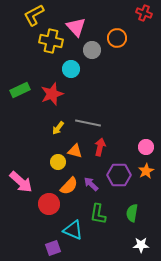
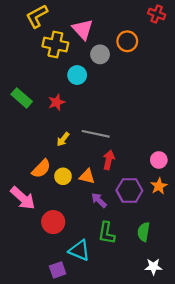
green rectangle: (20, 90) -> (22, 98), turned 66
red star: (52, 94) -> (56, 102), size x0.7
orange triangle: (75, 151) -> (87, 176), moved
orange semicircle: (69, 186) -> (41, 169), moved

